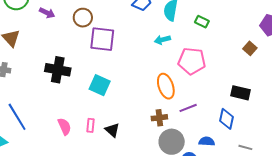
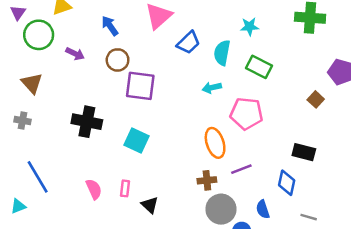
green rectangle: (202, 22) -> (259, 67), size x1.5
black triangle: (112, 130) -> (150, 205), moved
blue semicircle: (207, 141) -> (263, 209), turned -112

